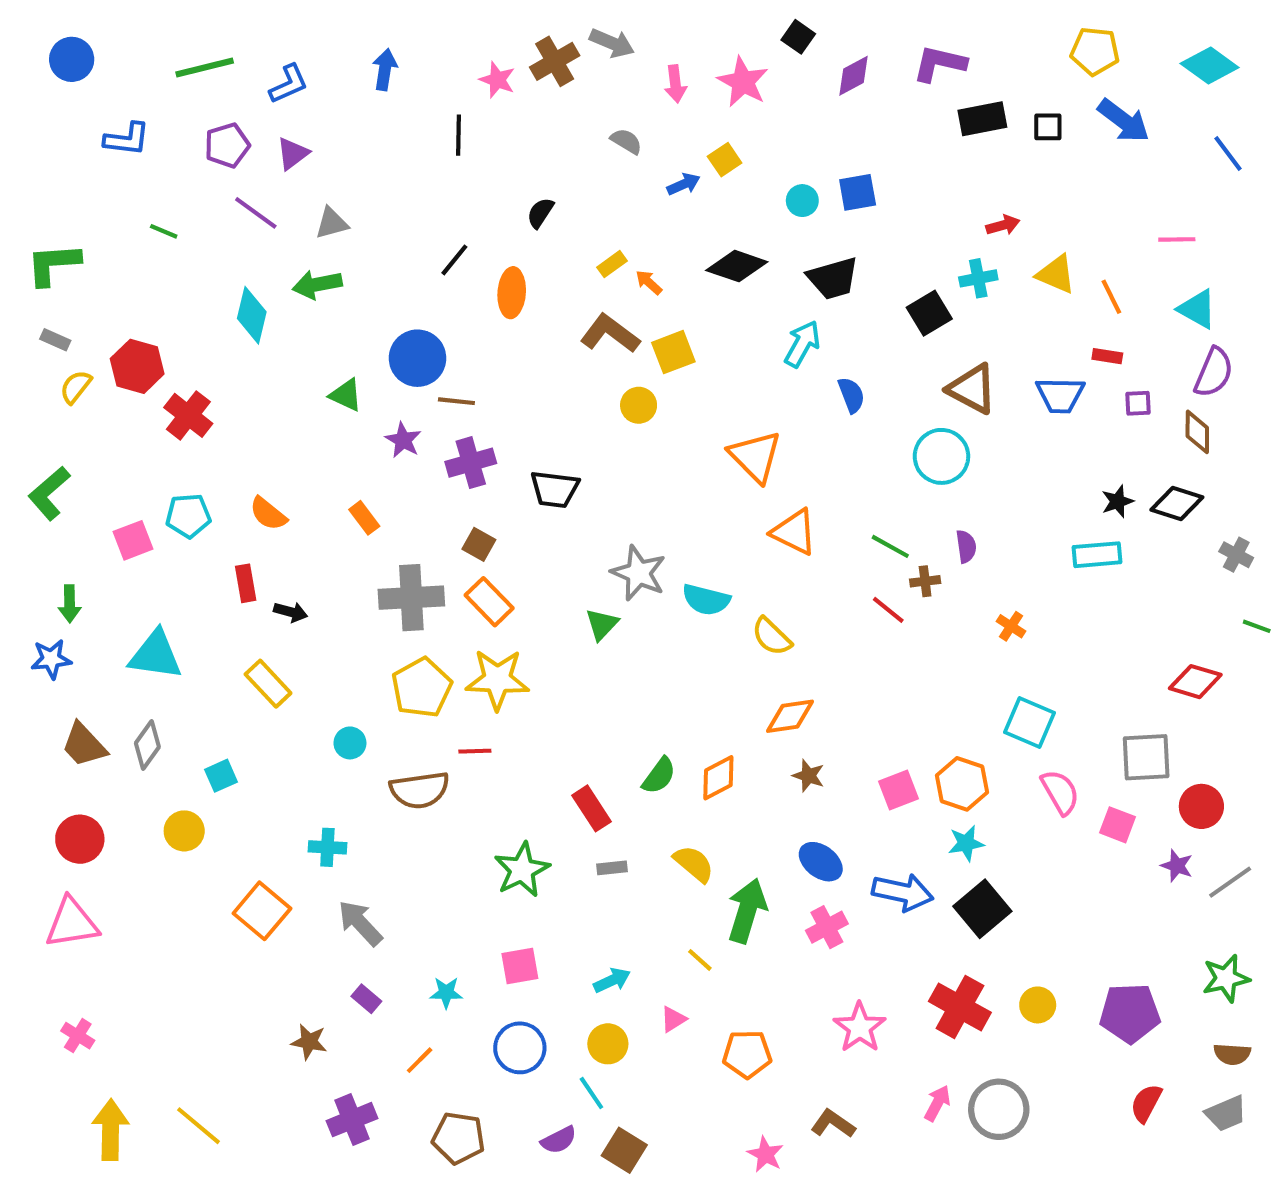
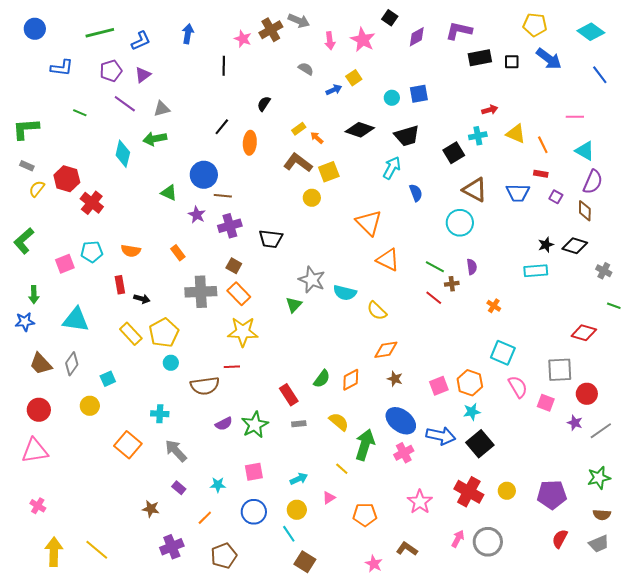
purple square: (1138, 403) -> (556, 197), turned 32
orange semicircle: (268, 514) -> (131, 251), turned -30
yellow pentagon: (422, 688) -> (164, 333), moved
blue ellipse: (821, 862) -> (401, 421), size x1.4
brown pentagon: (458, 1138) -> (224, 556), turned -30
purple semicircle: (559, 1140) -> (224, 424), moved

